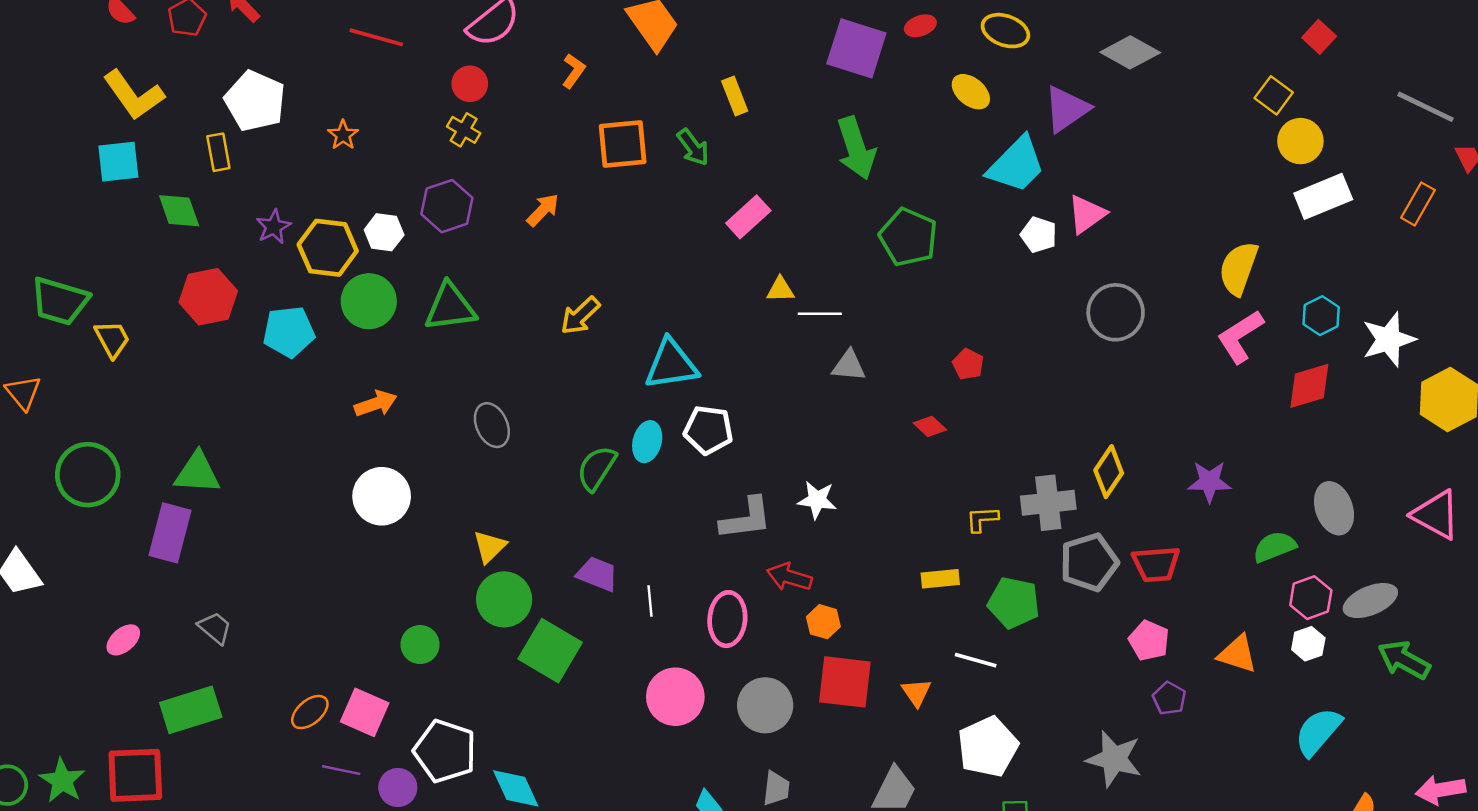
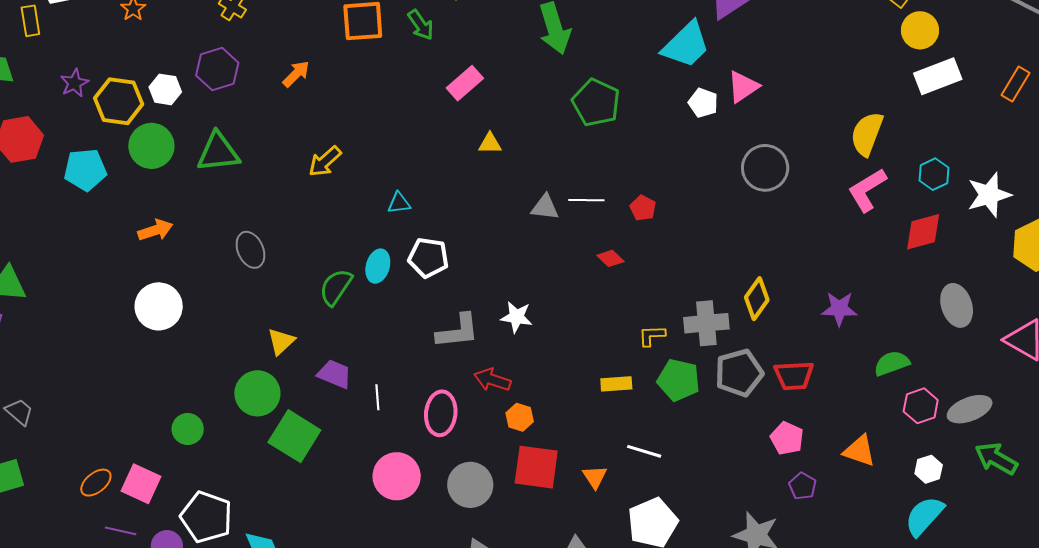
white line: (820, 314) -> (586, 200), moved
cyan triangle: (671, 364) -> (399, 203), size x0.5
gray ellipse: (1334, 508) -> (957, 305), moved
yellow triangle: (490, 547) -> (281, 341), moved
green pentagon: (1014, 603) -> (679, 380), moved
white hexagon: (1308, 644) -> (929, 469), moved

